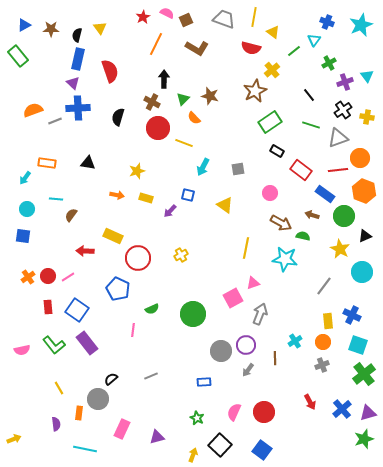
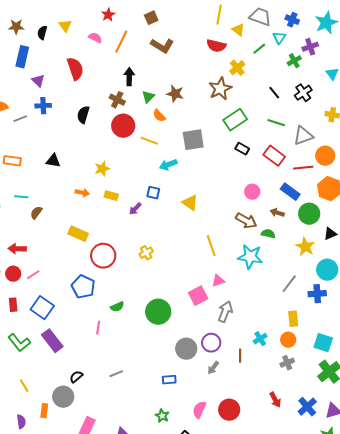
pink semicircle: (167, 13) -> (95, 38), moved
gray trapezoid: (224, 19) -> (260, 17), moved
blue rectangle: (78, 59) -> (22, 57), moved
purple cross: (345, 82) -> (310, 47), moved
blue cross: (78, 108) -> (43, 106), size x0.7
black cross: (343, 110) -> (303, 93), moved
cyan arrow: (203, 167) -> (168, 165), turned 42
gray square: (238, 169) -> (193, 140), moved, size x1.6
red rectangle: (301, 170) -> (274, 156), moved
pink circle: (270, 193) -> (252, 192), moved
yellow line: (246, 248) -> (211, 246), turned -30
red arrow: (85, 251) -> (17, 249), moved
blue cross: (352, 315) -> (317, 294), moved, turned -30

